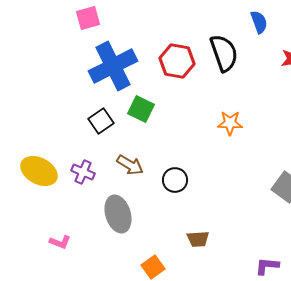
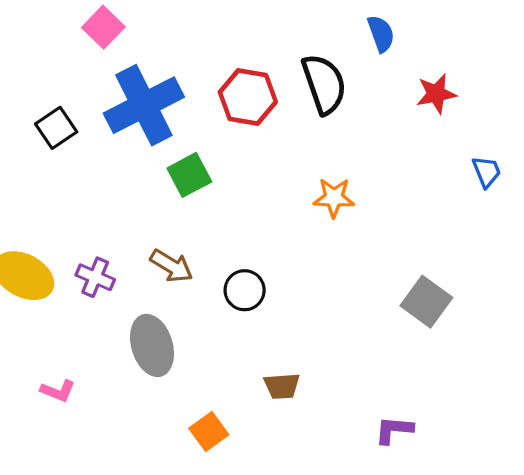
pink square: (88, 18) -> (103, 27), turned -30
green square: (141, 109) -> (189, 175), turned 36
black square: (101, 121) -> (56, 128), moved

